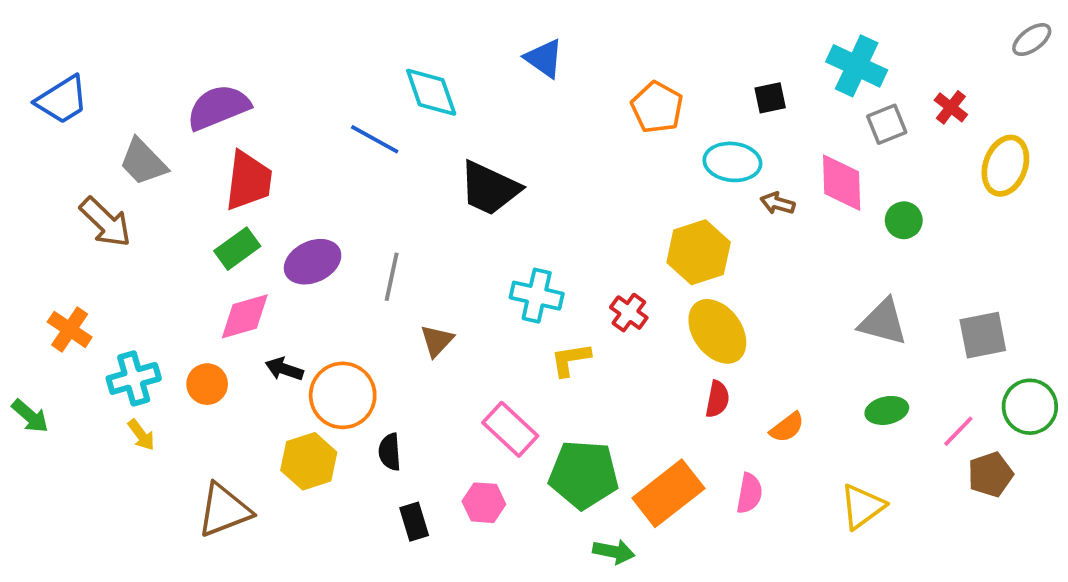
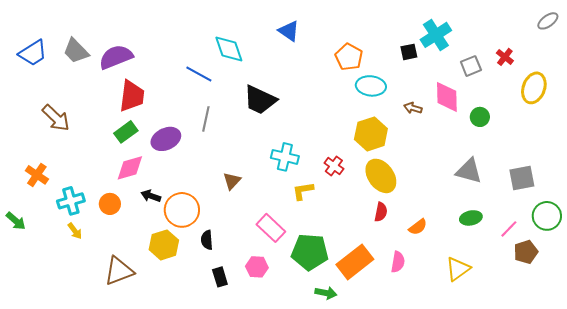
cyan cross: (857, 66) -> (436, 35), moved, turned 32
gray trapezoid: (143, 162) -> (76, 51), moved
cyan ellipse: (732, 162) -> (371, 86), moved
gray line: (392, 277) -> (206, 119), moved

